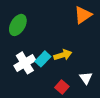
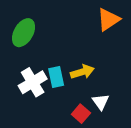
cyan rectangle: (43, 59) -> (56, 77), turned -56
white triangle: (86, 78) -> (101, 102), moved

